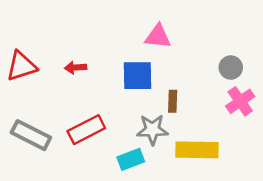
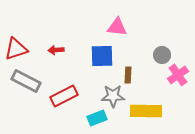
gray circle: (231, 68) -> (162, 55), moved
gray rectangle: (31, 135) -> (26, 81), moved

